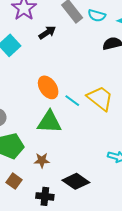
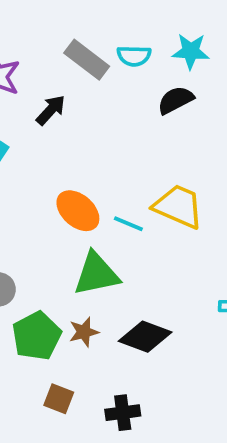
brown star: (42, 160) -> (84, 332), moved
black diamond: (76, 181) -> (145, 337), moved

